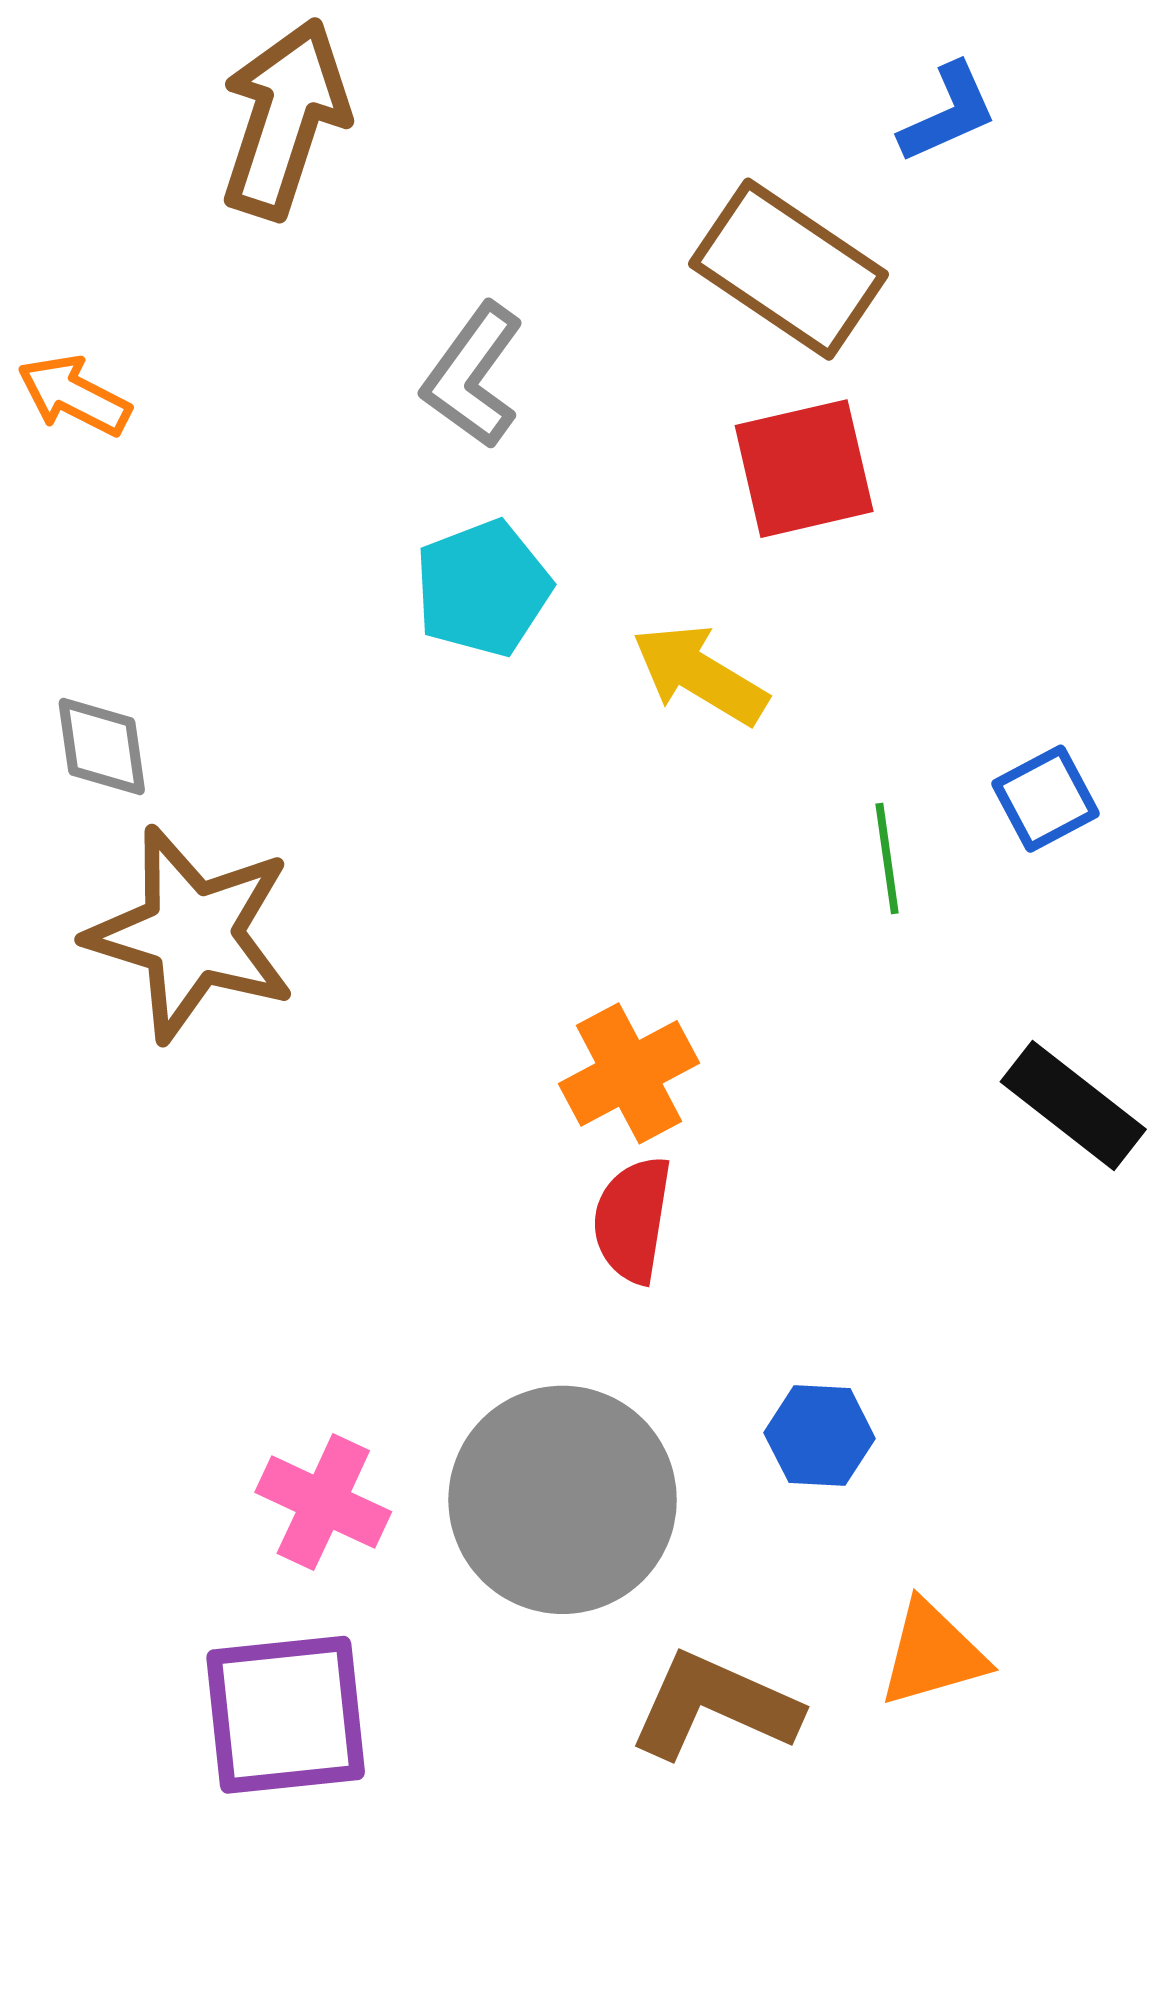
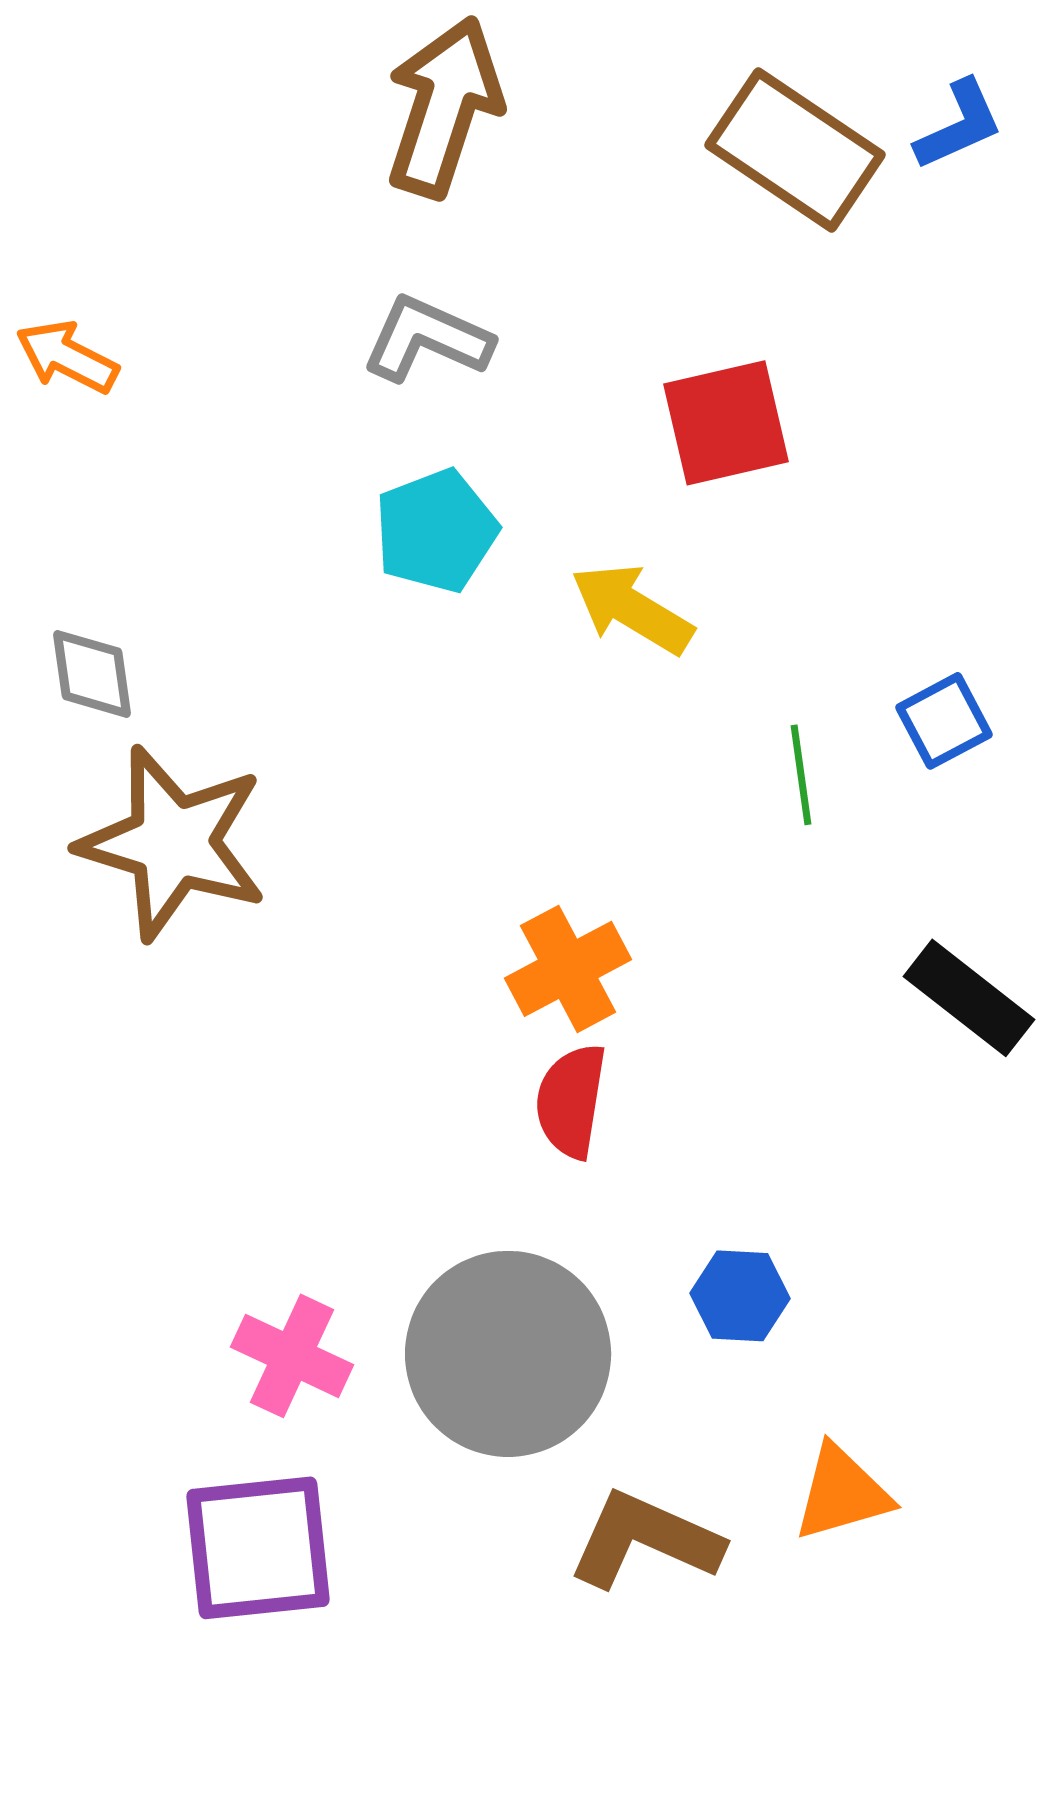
blue L-shape: (948, 113) -> (959, 125), moved
brown arrow: (285, 119) -> (444, 107), moved
brown rectangle: (789, 269) -> (795, 150), moved
gray L-shape: (473, 376) -> (427, 339), turned 78

